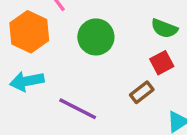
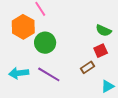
green circle: (96, 37) -> (45, 43), moved
cyan arrow: (27, 81) -> (19, 73), moved

